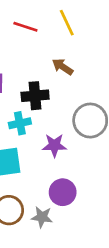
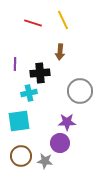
brown arrow: (63, 67) -> (60, 52), turned -119
purple star: (54, 145) -> (67, 122), moved

